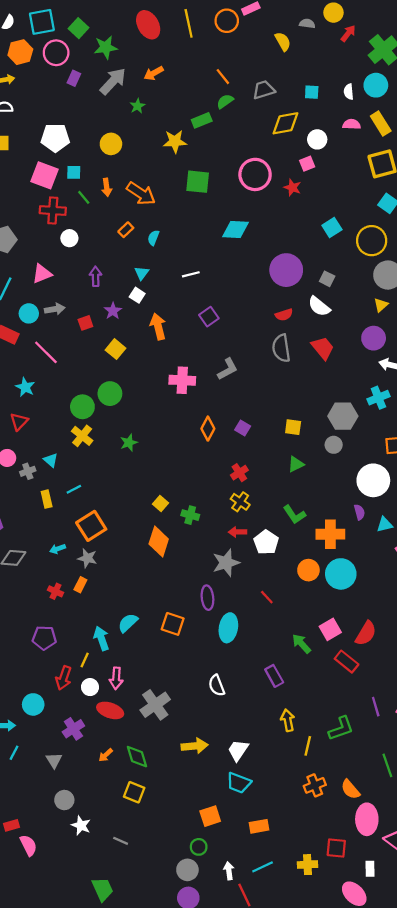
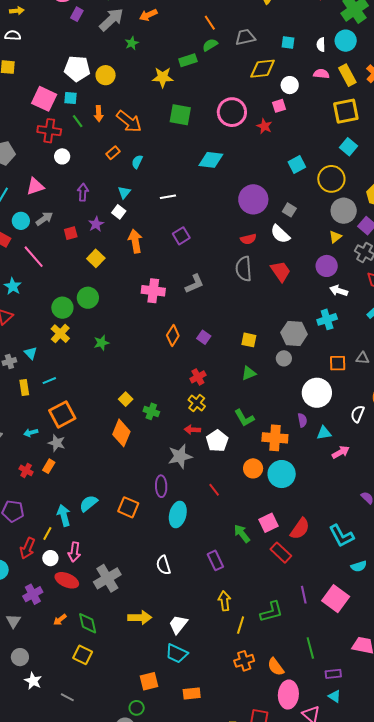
white pentagon: (55, 138) -> (77, 69), moved
gray arrow: (55, 309) -> (44, 219), turned -30

